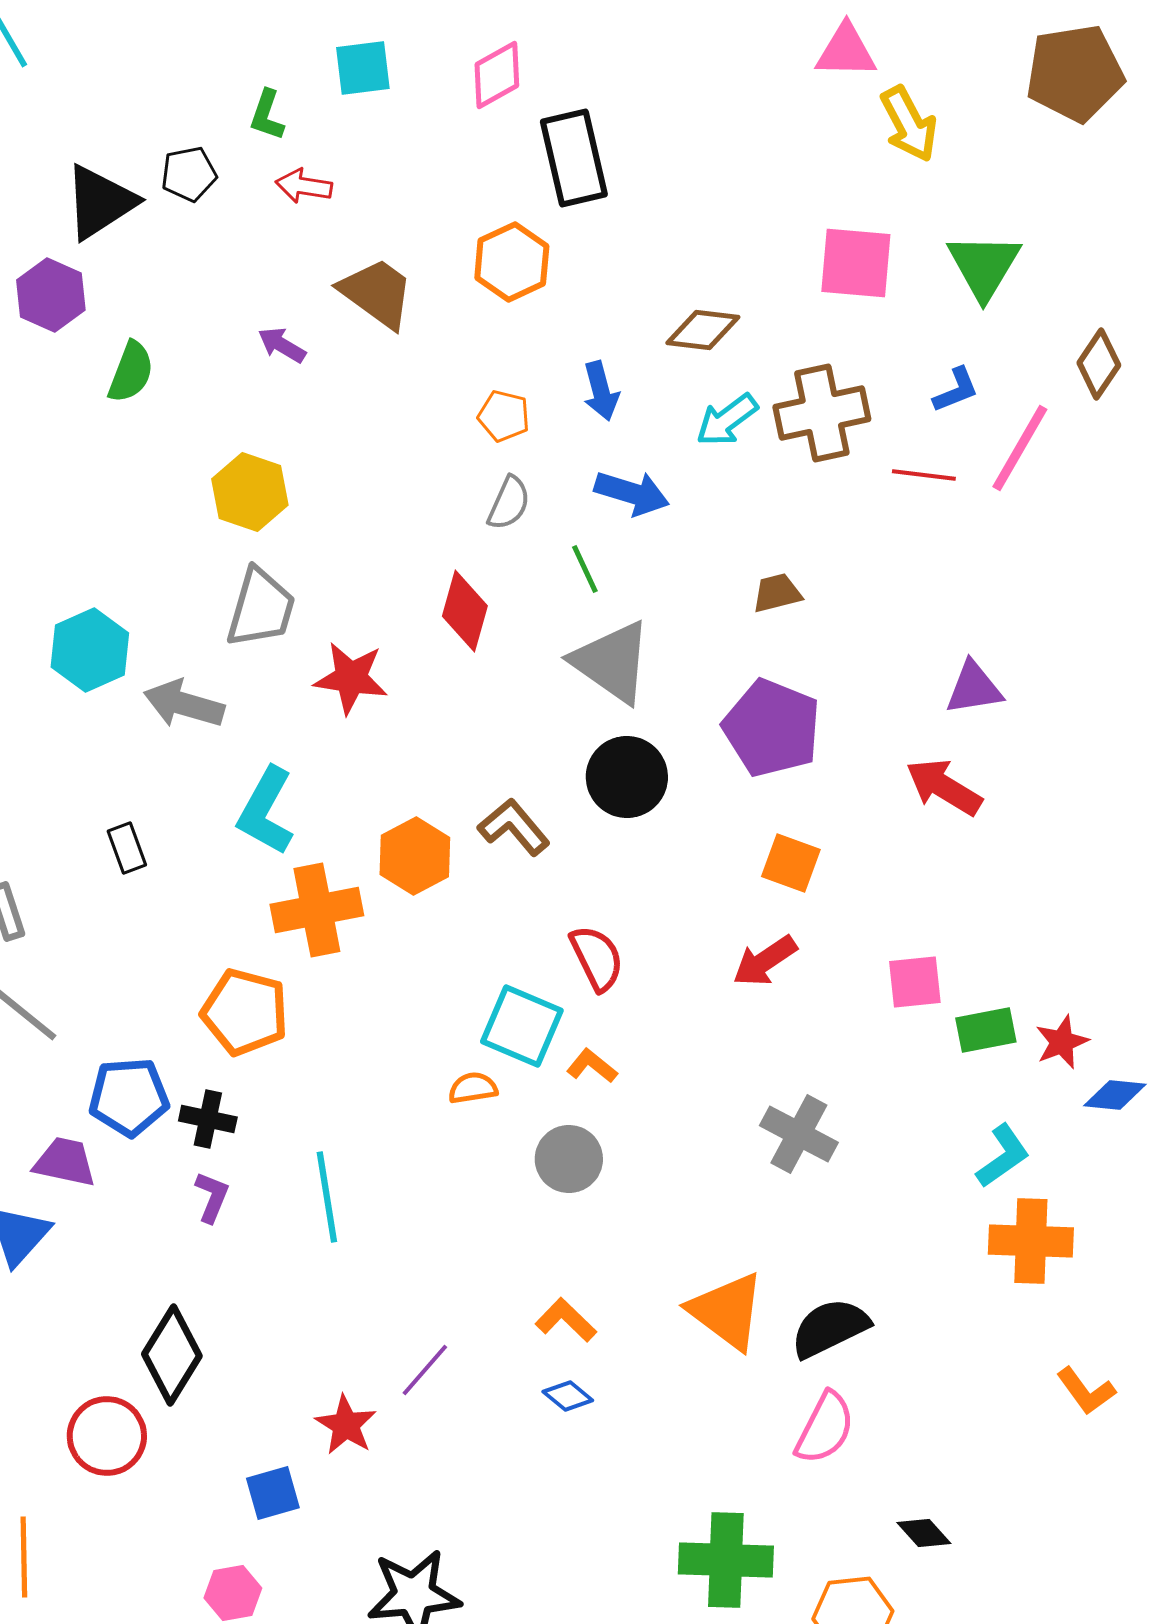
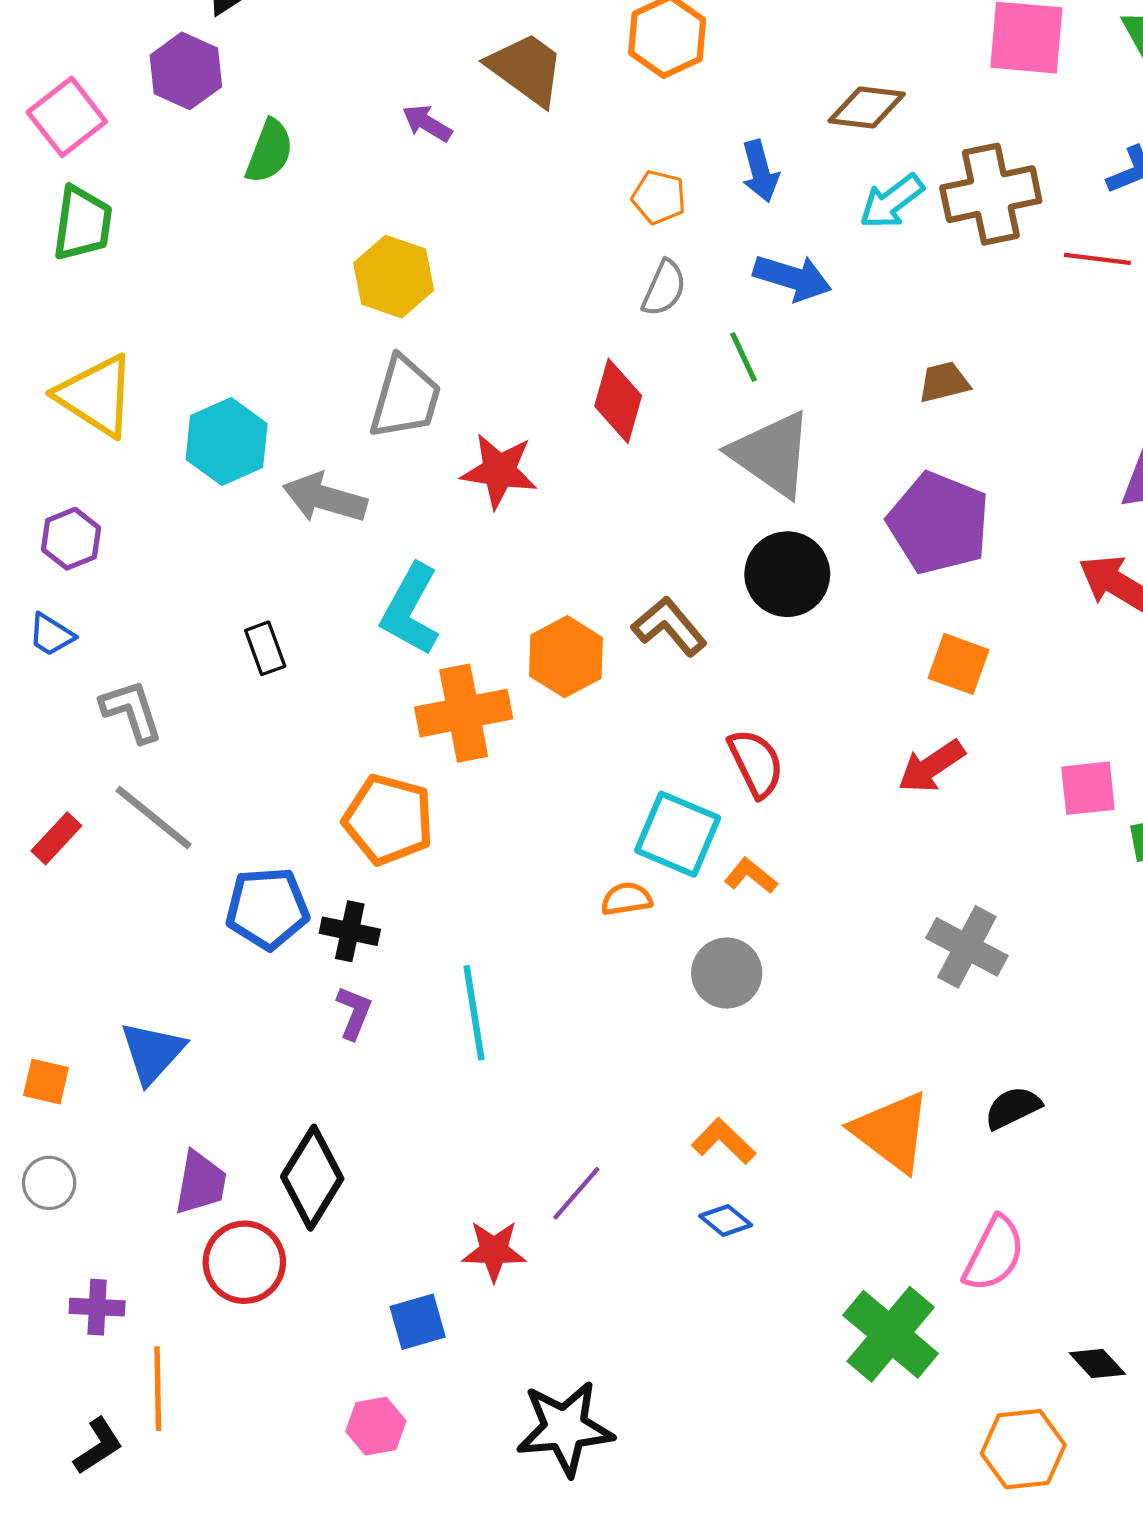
purple trapezoid: (65, 1162) -> (200, 1183), moved, turned 88
black semicircle: (830, 1328) -> (1013, 1108), moved, size x0.7
red star: (346, 1425) -> (494, 1251), turned -30
green cross: (726, 1560) -> (891, 1334), moved, turned 38

